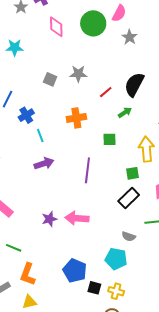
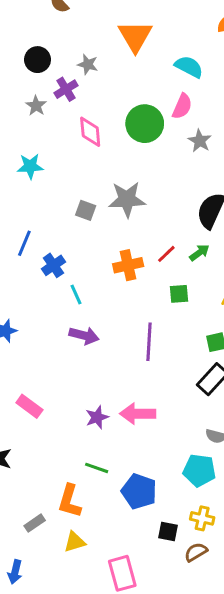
gray star: (78, 74) -> (127, 199), size x1.4
red line: (106, 92) -> (166, 254), moved
purple arrow: (44, 163) -> (84, 335), turned 36
green line: (14, 248) -> (97, 468), moved
black square: (94, 288) -> (168, 531), moved

